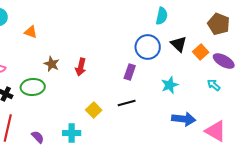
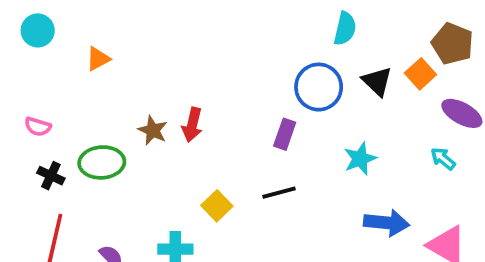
orange triangle: (31, 32) -> (98, 59), turned -48
orange square: (201, 52) -> (420, 74), moved
brown star: (52, 64) -> (153, 130), moved

